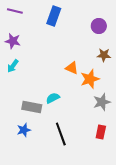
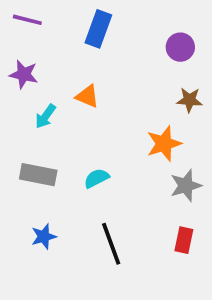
cyan arrow: (13, 66) -> (46, 116), moved
orange triangle: (72, 68) -> (87, 96), moved
gray rectangle: (32, 107) -> (38, 175), moved

